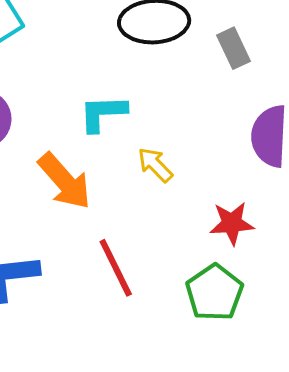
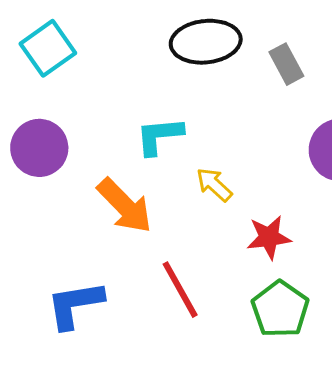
red star: (232, 223) -> (269, 237), moved

